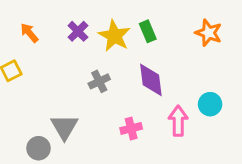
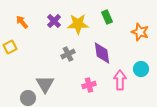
green rectangle: (148, 31) -> (107, 17), moved
orange star: (209, 33) -> (140, 32), moved
yellow star: (114, 36) -> (78, 24), turned -30

